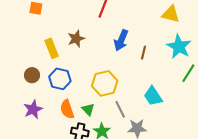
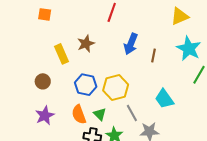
yellow triangle: (171, 14) -> (180, 16), turned -36
blue hexagon: (60, 79) -> (86, 85), moved

